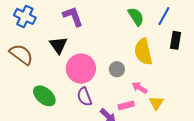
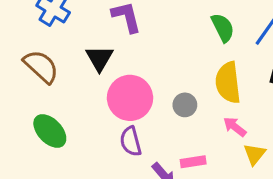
pink arrow: (140, 88) -> (235, 127), moved
green ellipse: (44, 96) -> (50, 131), moved
yellow triangle: (156, 103) -> (254, 154), moved

